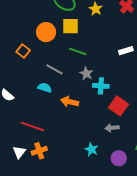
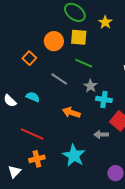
cyan semicircle: (45, 88) -> (33, 97), moved
gray arrow: (112, 128) -> (101, 135), moved
cyan star: (91, 149) -> (74, 156), moved, size x1.6
white triangle: (19, 152) -> (14, 172), moved

